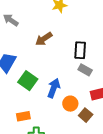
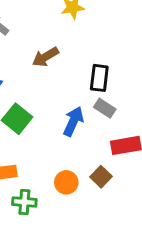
blue arrow: (54, 88) -> (73, 121), moved
orange circle: (70, 104) -> (66, 182), moved

